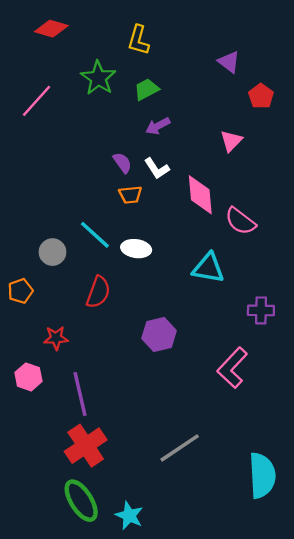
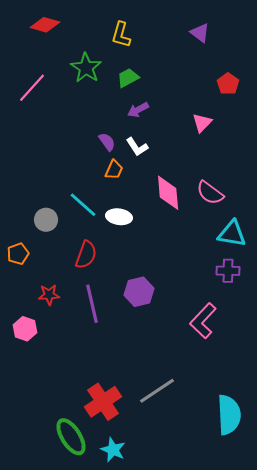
purple triangle: (229, 62) -> (200, 33), moved
orange trapezoid: (130, 195) -> (114, 170), turned -60
pink diamond: (200, 195) -> (168, 193), moved
cyan triangle: (208, 268) -> (232, 234), moved
purple line: (80, 394) -> (92, 304), moved
red cross: (86, 446) -> (103, 402), moved

